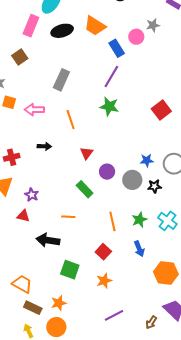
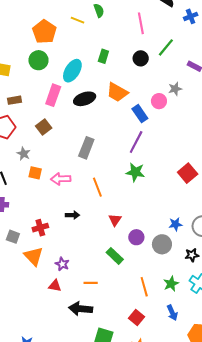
black star: (154, 186) -> (192, 255), moved
orange line: (68, 217) -> (91, 283), moved

